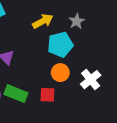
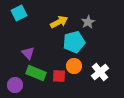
green rectangle: (16, 94) -> (36, 73), moved
red square: (47, 95) -> (59, 76), moved

